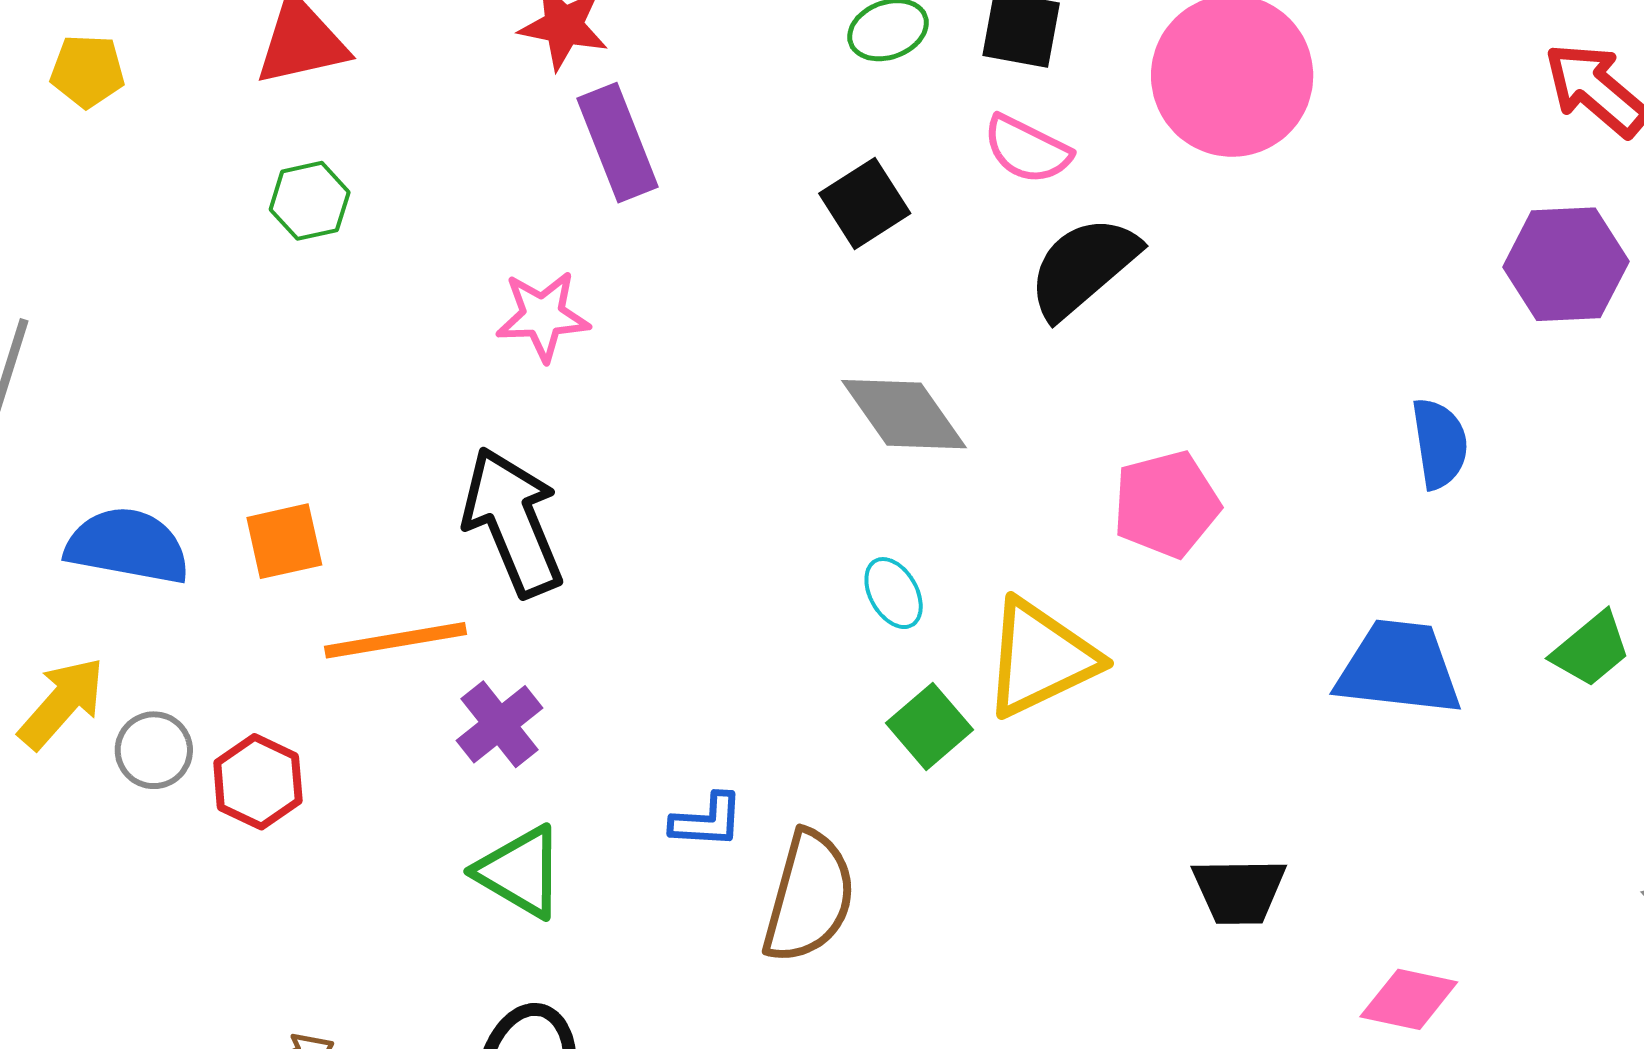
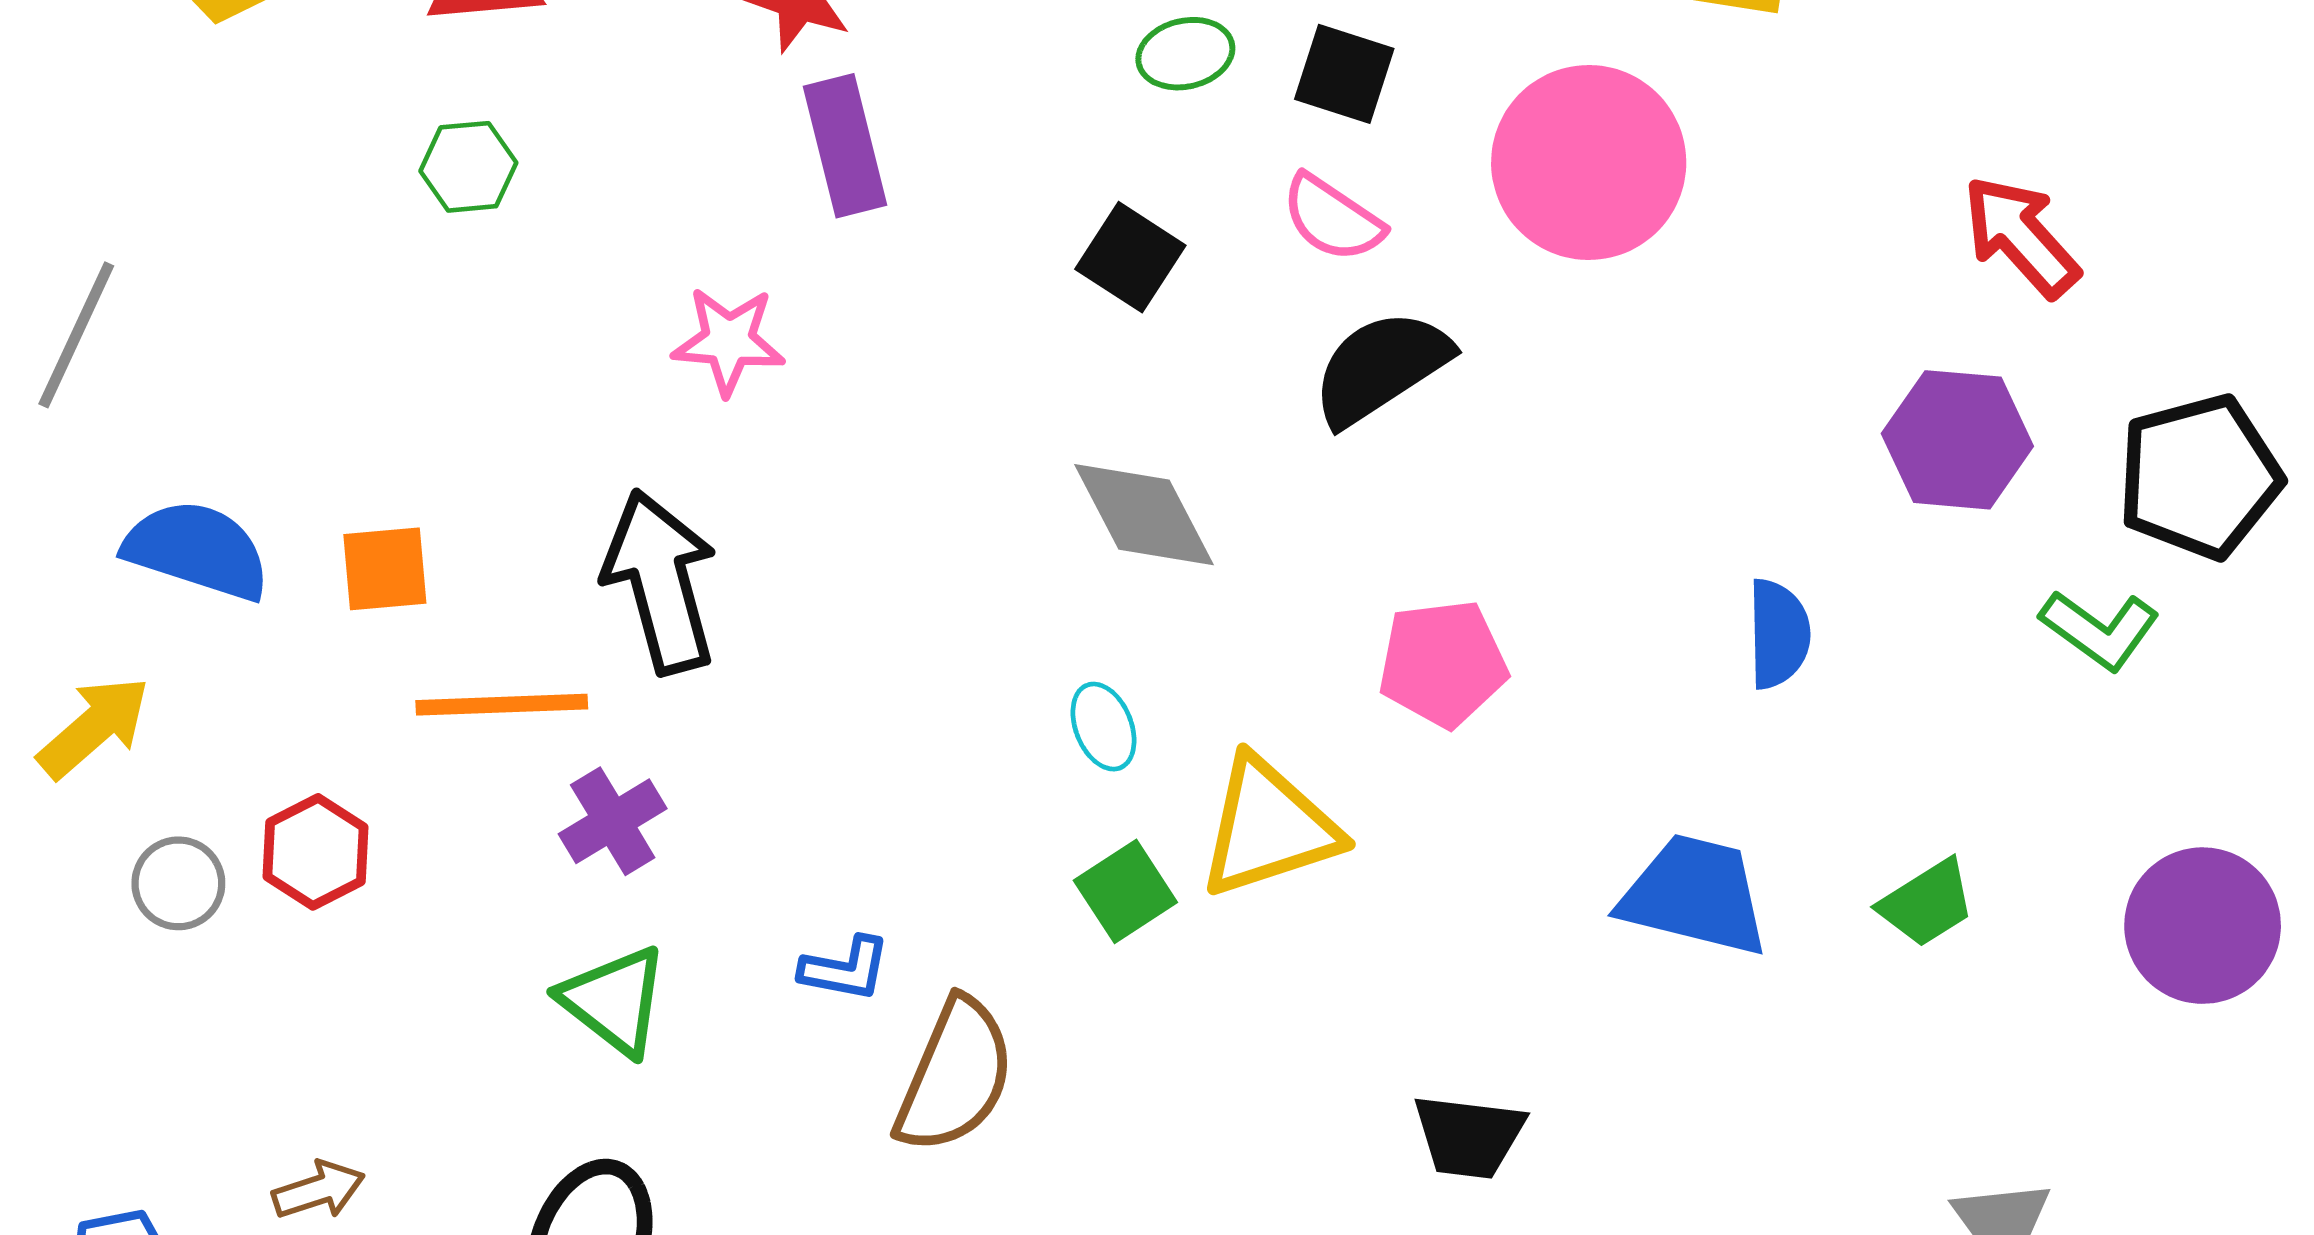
black square: (865, 203) -> (1130, 257), turned -32
gray circle: (154, 750) -> (178, 883), moved

